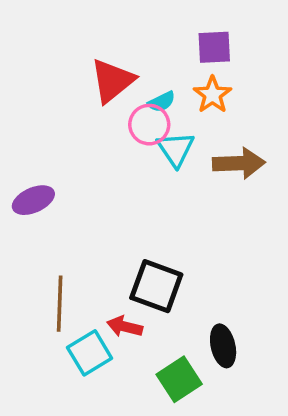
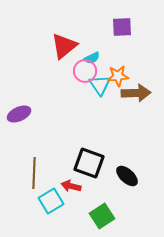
orange star: (212, 95) -> (118, 76), moved, turned 30
black ellipse: (223, 346) -> (127, 176), moved, turned -35

